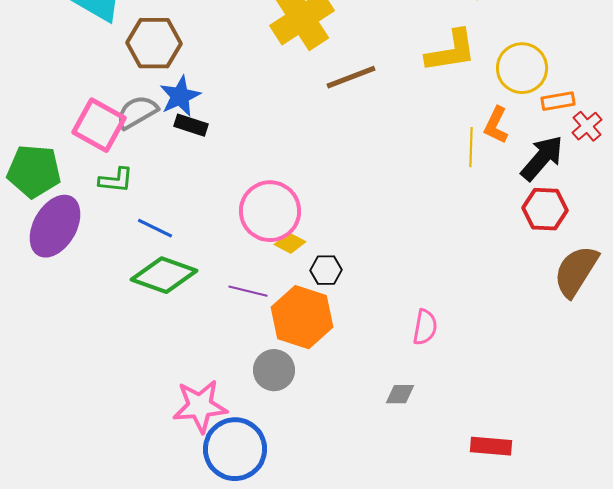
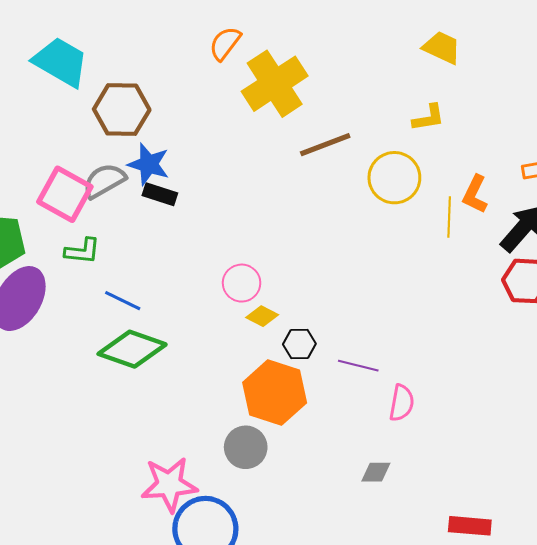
yellow L-shape: (451, 51) -> (429, 118), size x0.6
yellow circle: (522, 68) -> (394, 178), moved
blue star: (180, 96) -> (149, 164), turned -30
pink circle: (270, 211) -> (242, 283), size x0.6
purple line: (248, 291) -> (358, 366), moved

